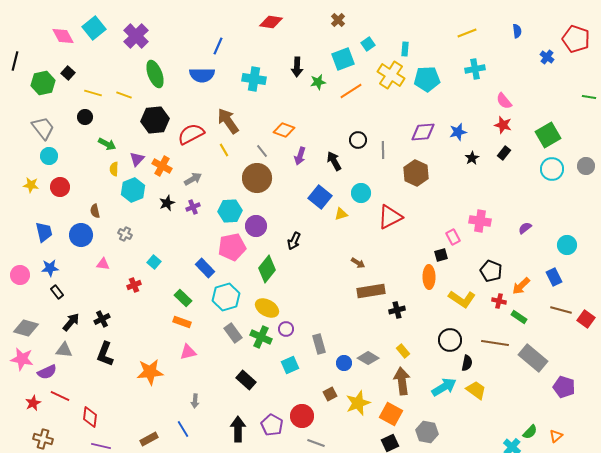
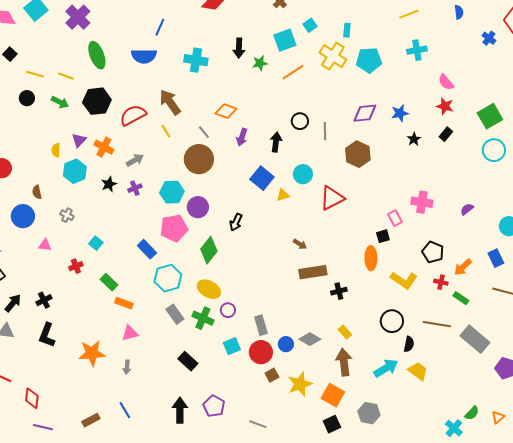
green arrow: (107, 144) -> (60, 102), moved
black arrow: (334, 161) -> (276, 142), turned 36
green rectangle: (183, 298) -> (109, 282), moved
gray arrow: (195, 401) -> (127, 367), moved
red circle: (302, 416) -> (261, 352), moved

